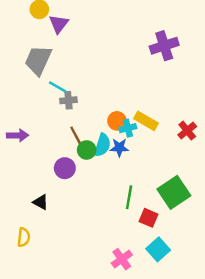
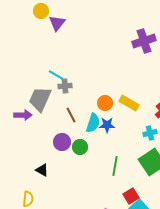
gray trapezoid: (38, 60) -> (40, 99), moved
cyan cross: (128, 128) -> (150, 133), moved
green circle: (87, 150) -> (80, 147), moved
red square: (148, 218) -> (131, 196), moved, turned 35

